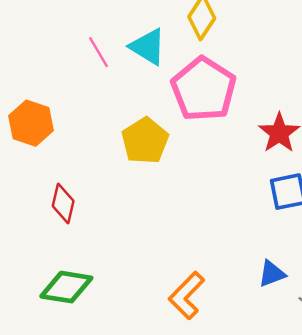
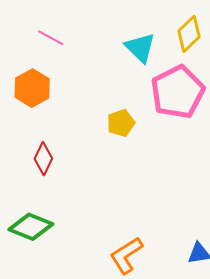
pink line: (98, 52) -> (51, 38), moved, turned -44
yellow pentagon: (145, 141) -> (121, 123), size x0.7

